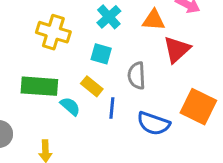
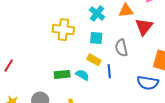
green rectangle: (39, 86) -> (62, 74), moved, size x0.7
blue semicircle: (153, 123) -> (148, 83), moved

